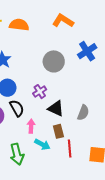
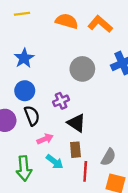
orange semicircle: (19, 25) -> (67, 21), moved
gray semicircle: (83, 113) -> (108, 157), moved
pink arrow: (31, 126) -> (45, 139), turned 56

